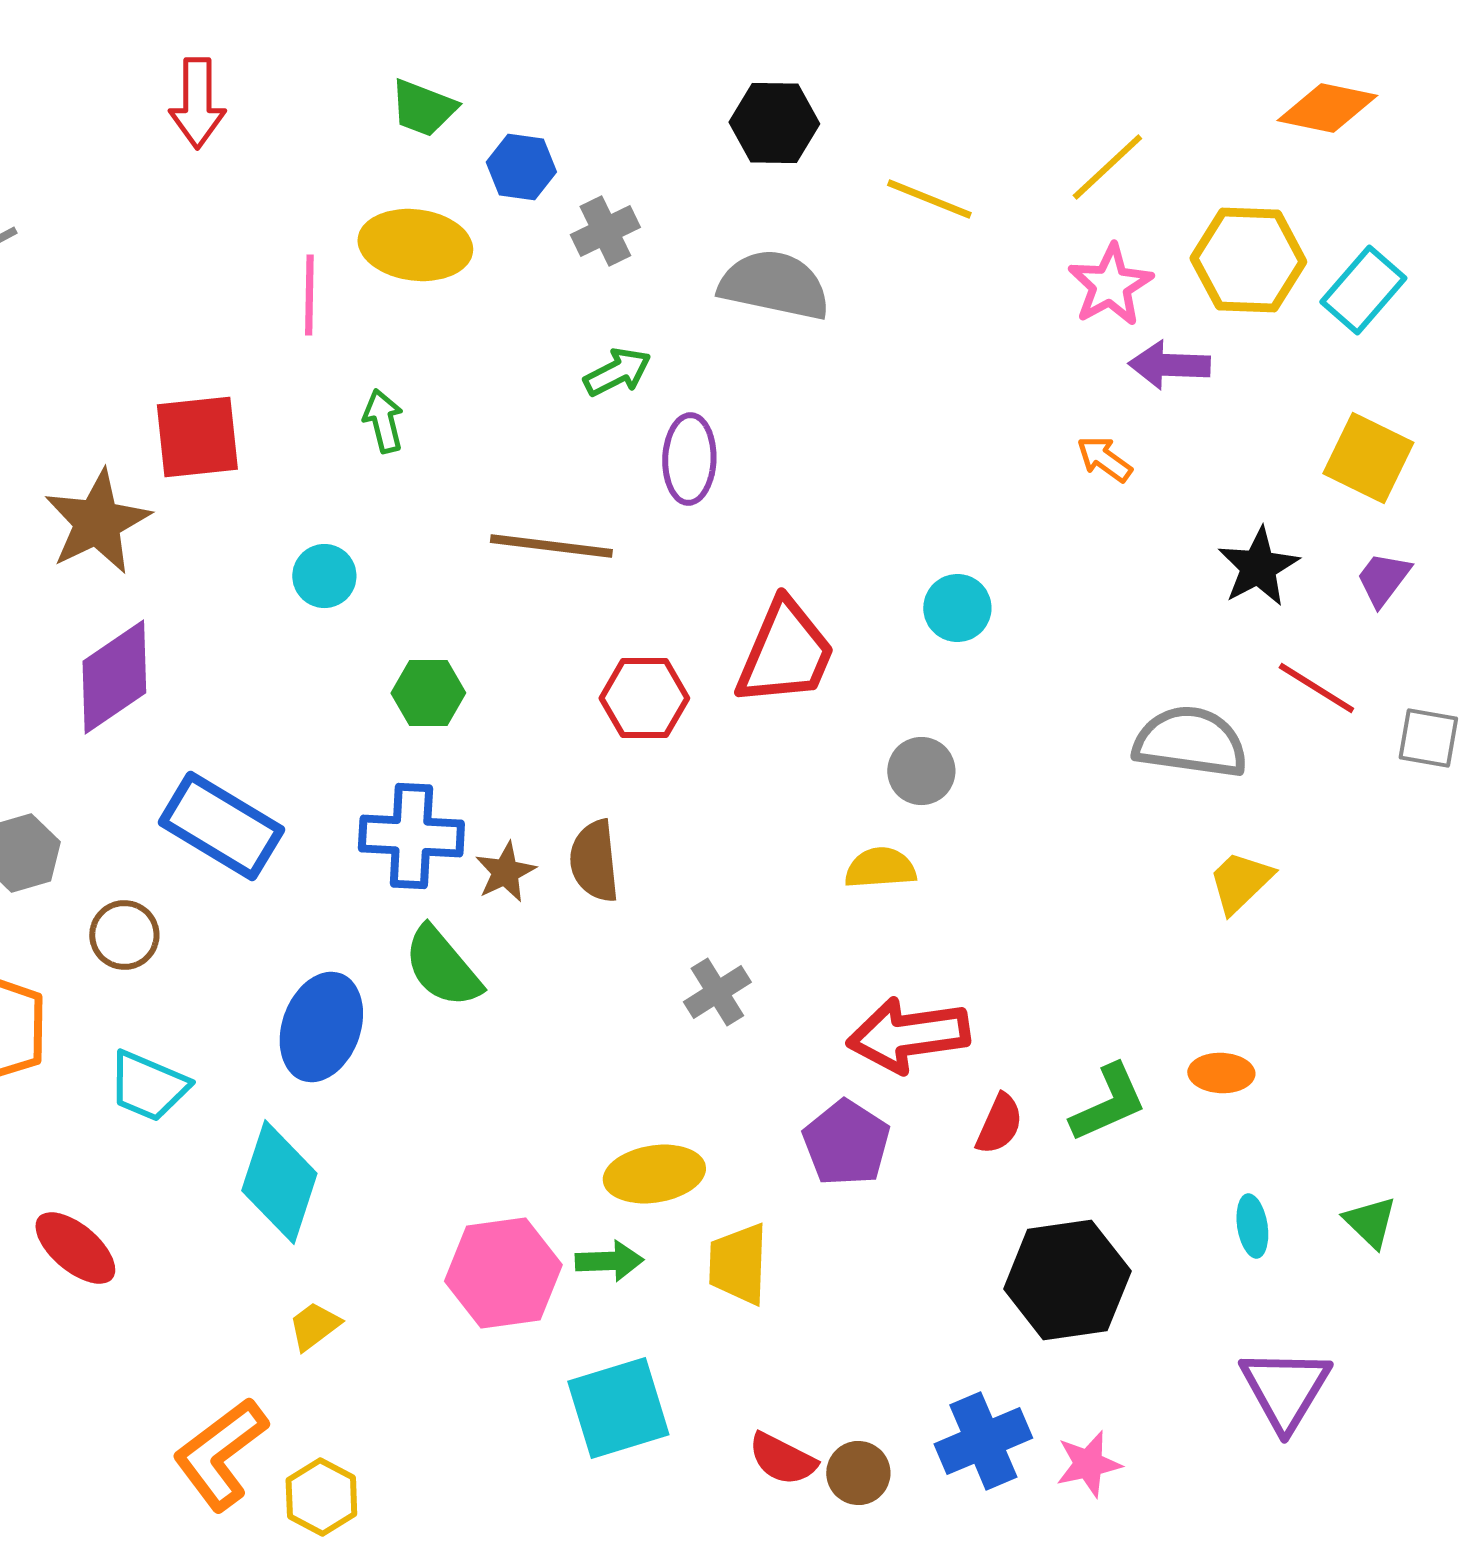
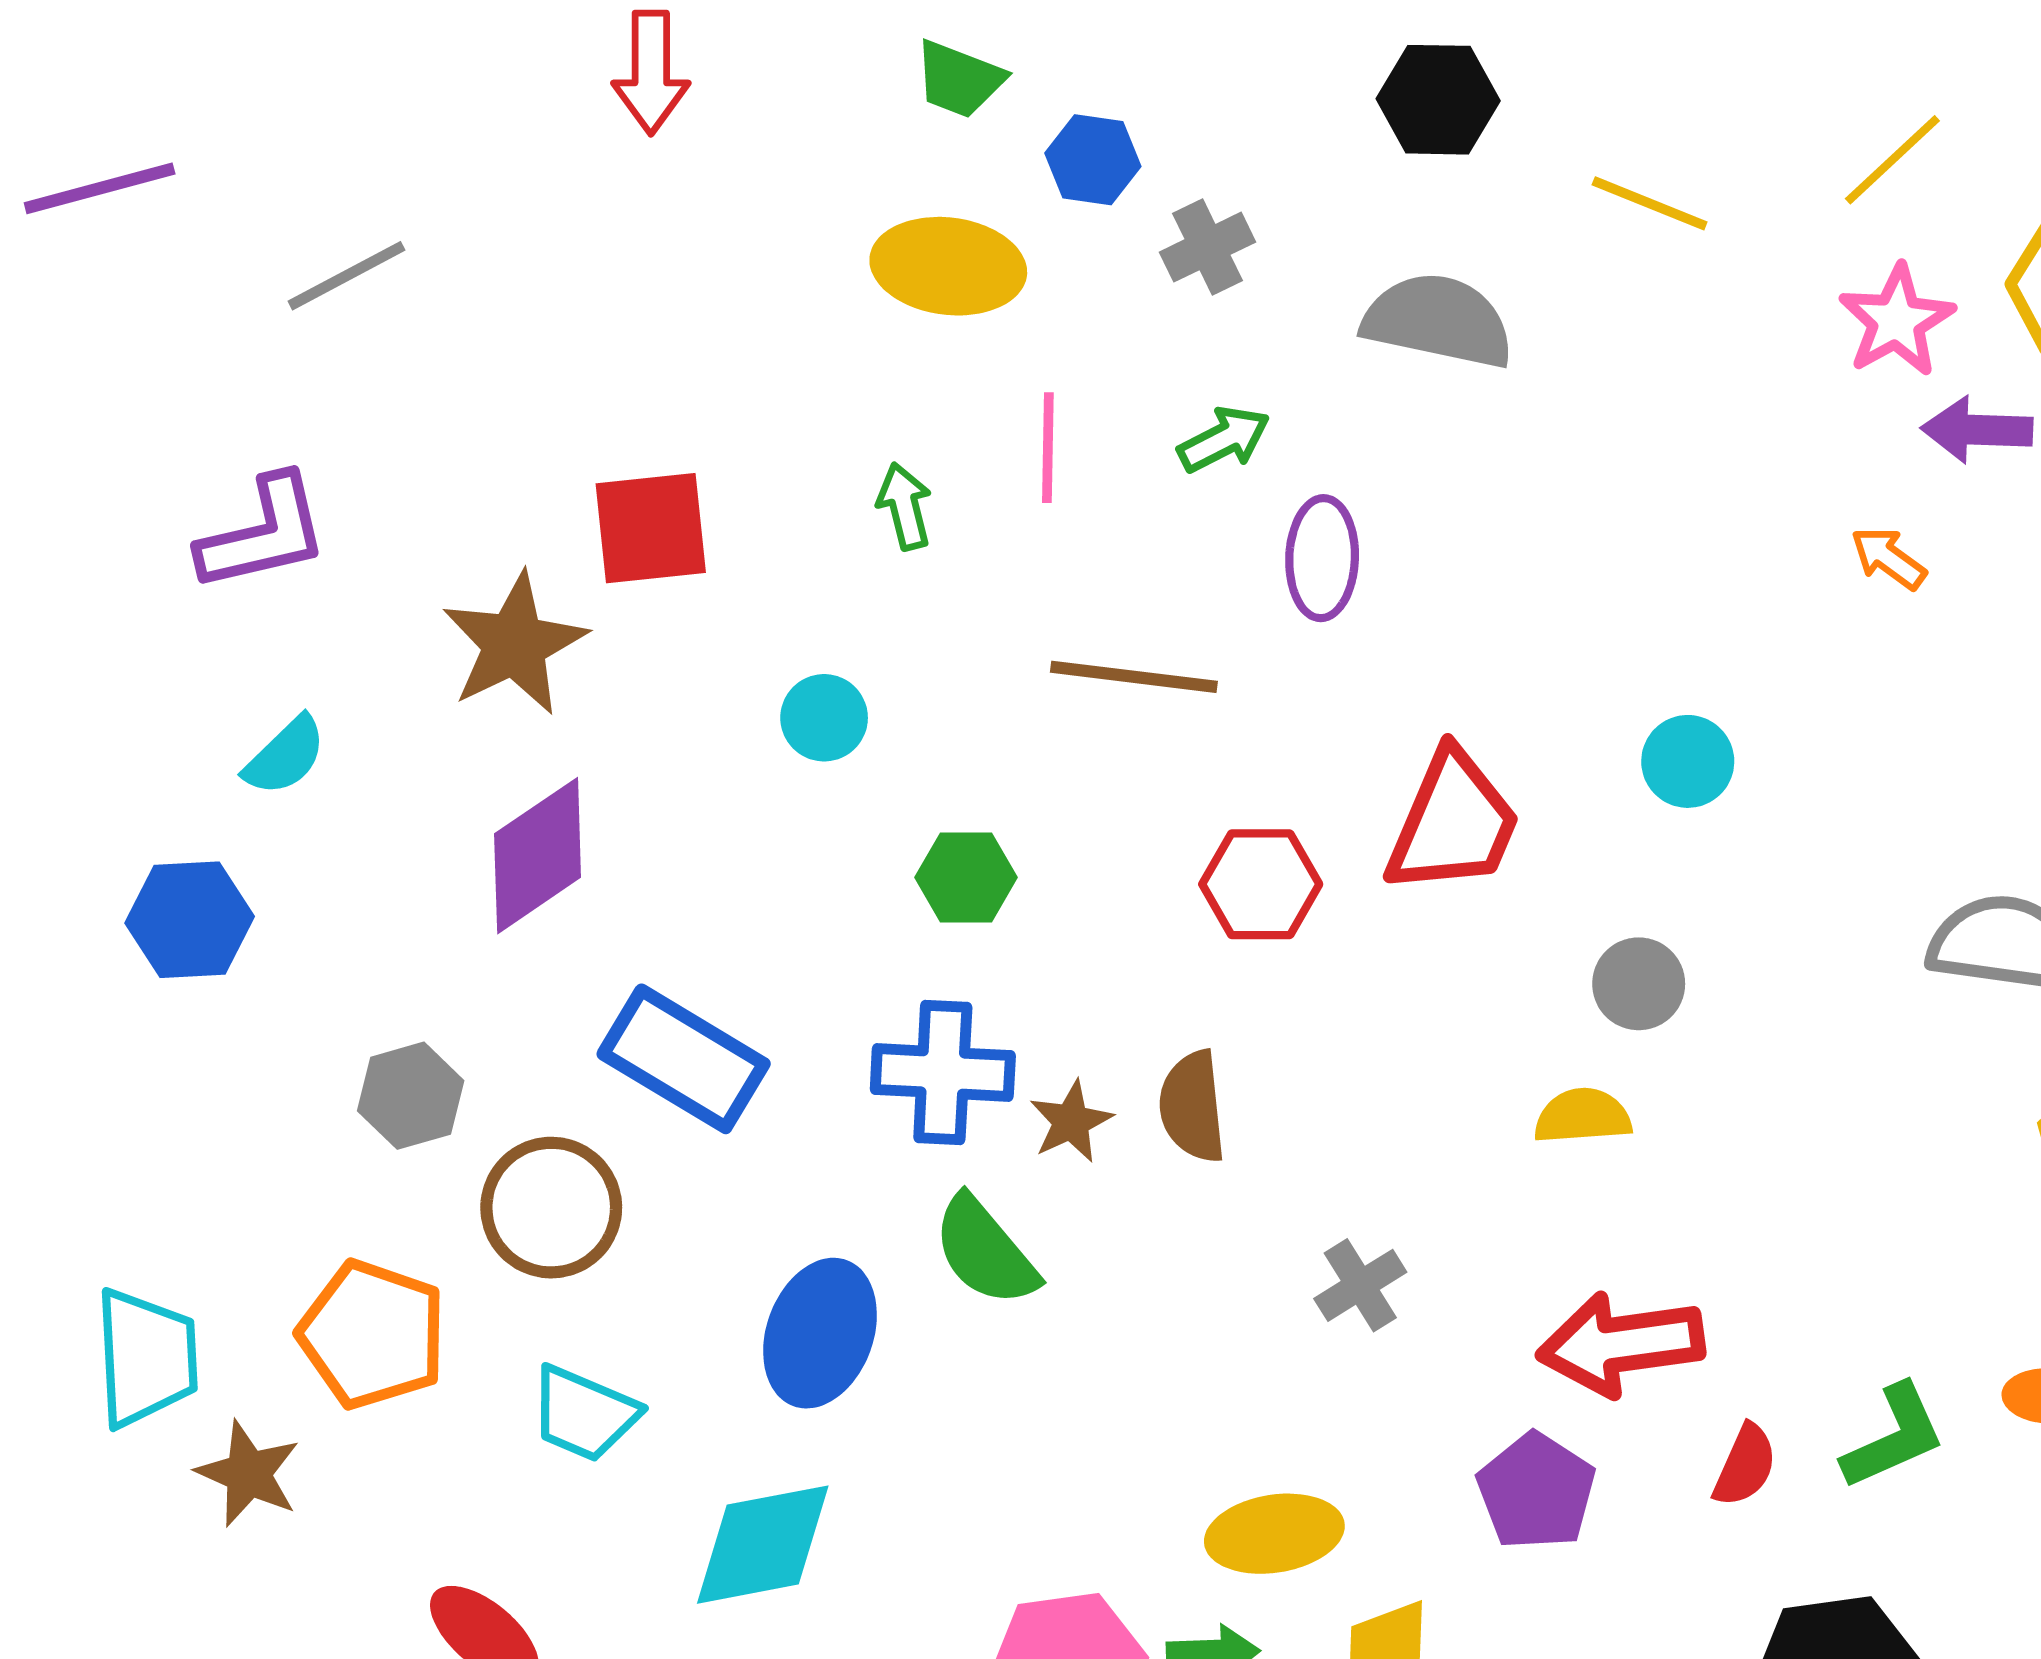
pink line: (309, 295) -> (1048, 448), moved
brown circle: (124, 935) -> (551, 1208), size x1.5
cyan diamond: (279, 1182) -> (763, 1545), turned 61

